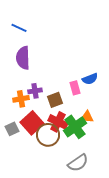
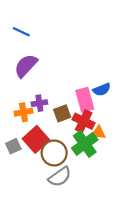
purple semicircle: (23, 58) -> (26, 66), turned 45
pink rectangle: (75, 88) -> (85, 100), size x1.5
red cross: (58, 122) -> (84, 121), moved
gray semicircle: (78, 163) -> (60, 177), moved

